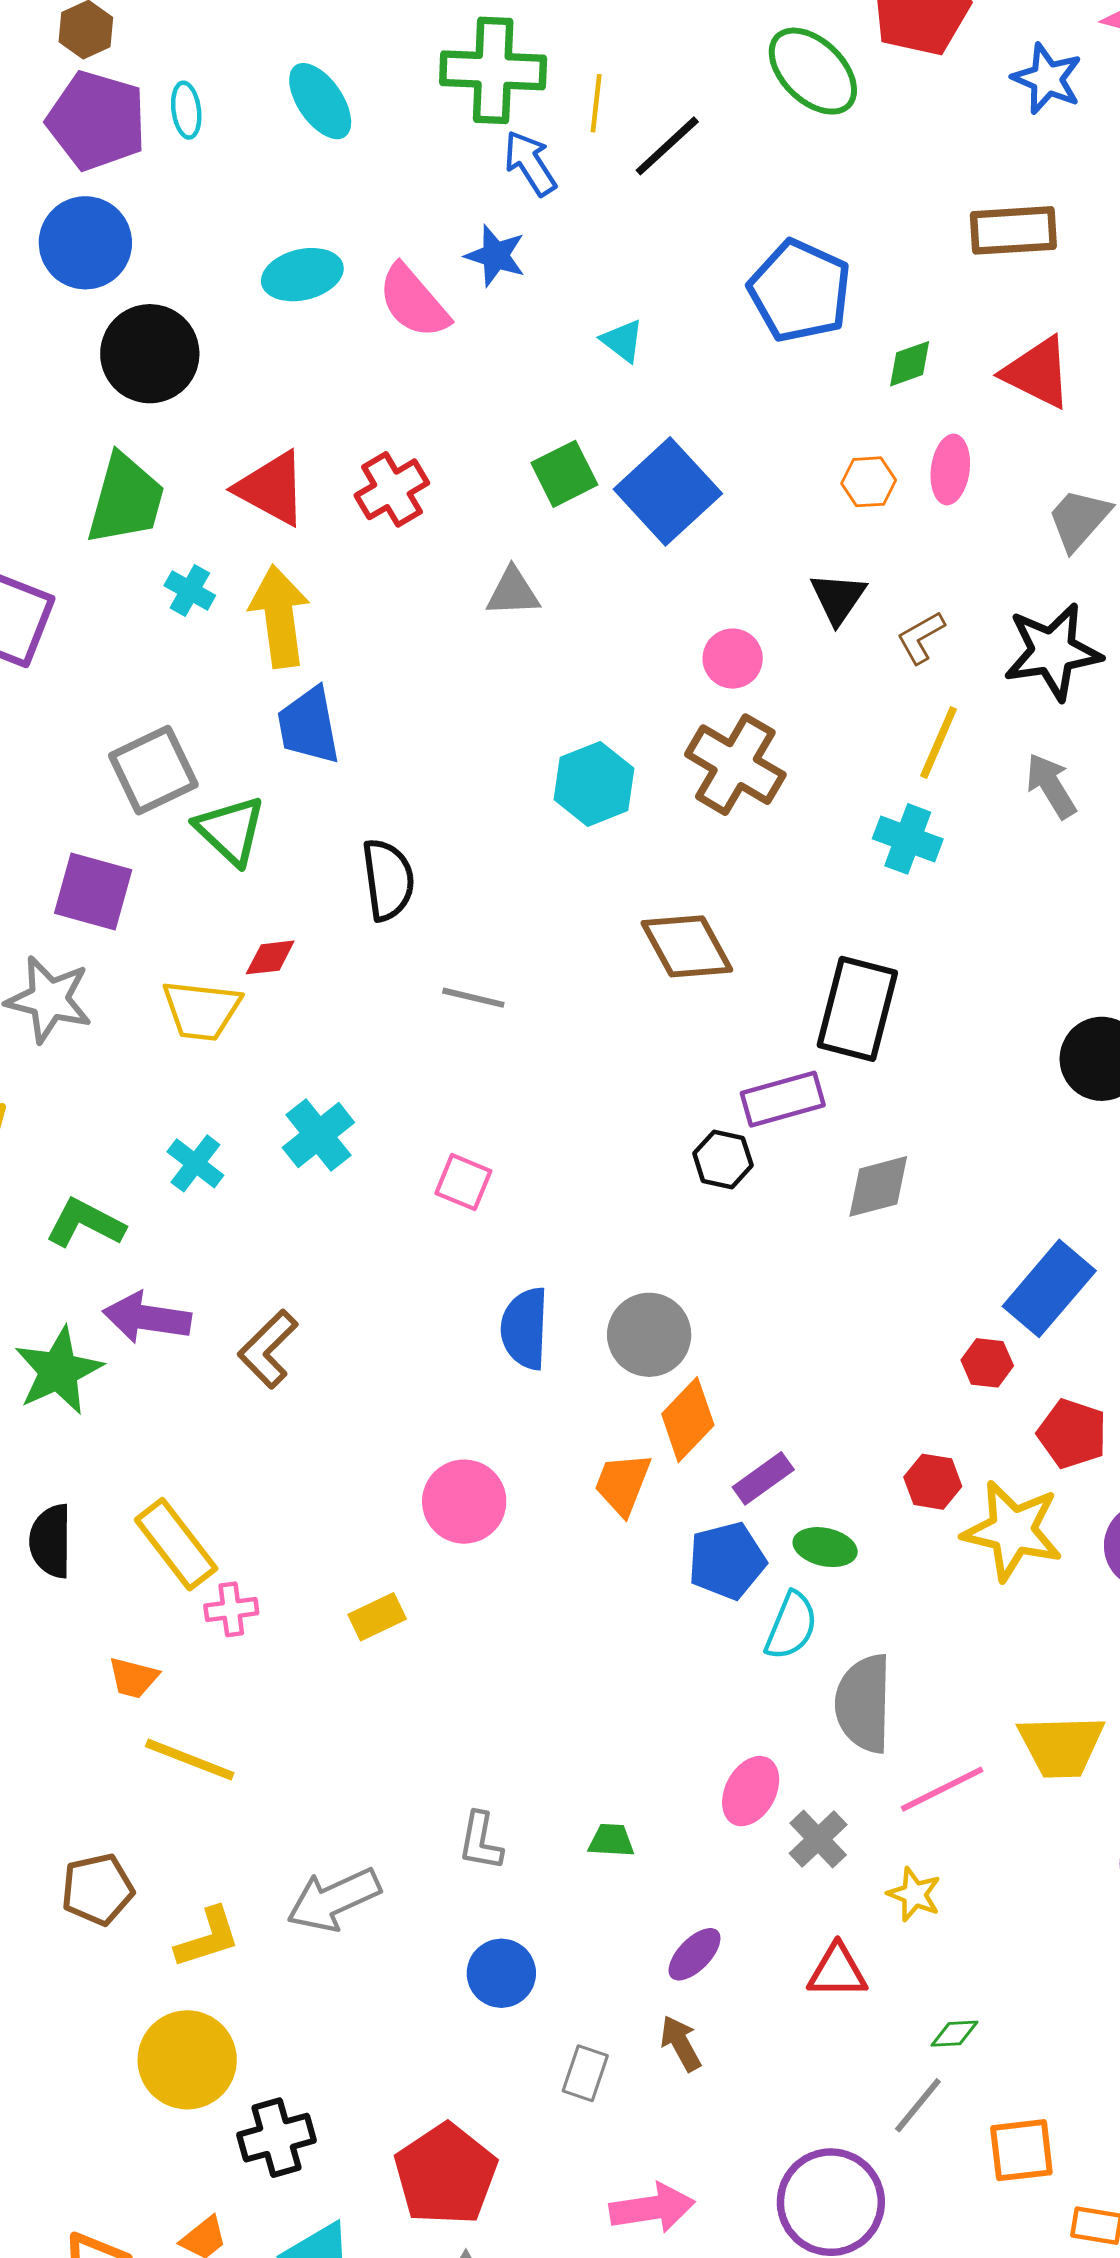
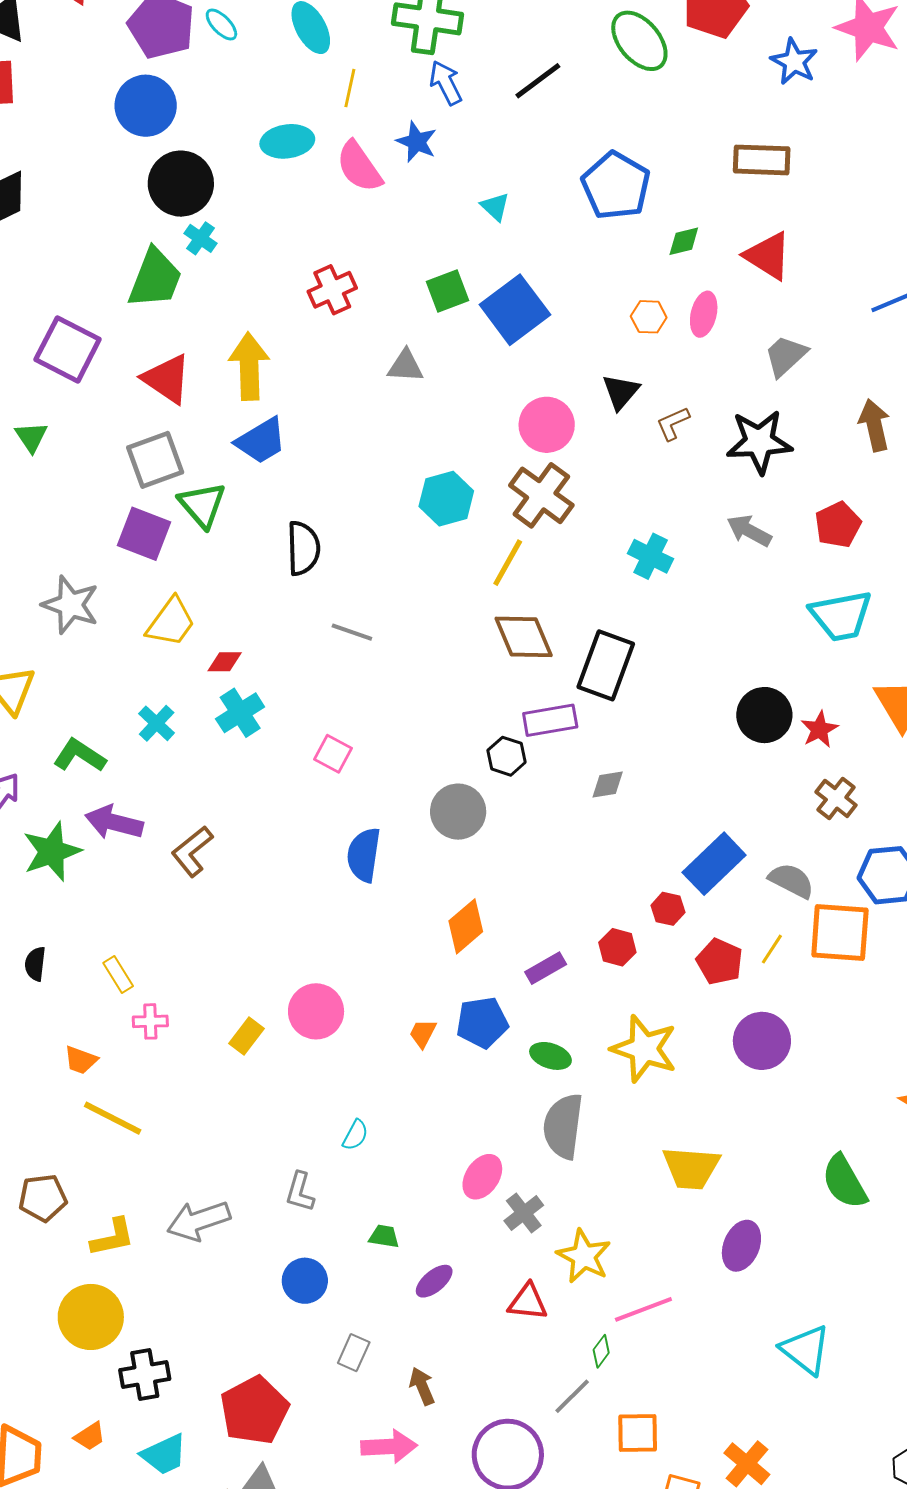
yellow line: (596, 103) -> (350, 88), moved
cyan ellipse: (186, 110) -> (221, 24), turned -42
red triangle: (272, 488) -> (167, 379), moved
cyan cross: (190, 590) -> (201, 238), moved
pink circle: (733, 659) -> (547, 425), size x1.4
blue trapezoid: (309, 726) -> (261, 441), turned -116
yellow line: (939, 742) -> (508, 563), moved
gray arrow: (1051, 786) -> (749, 531), turned -36
purple square: (93, 892) -> (144, 534), moved
brown diamond: (687, 946) -> (524, 637), moved
red diamond: (270, 957) -> (225, 662), moved
yellow trapezoid: (201, 1010) -> (171, 622), turned -66
gray diamond: (878, 1186) -> (608, 785), size x0.7
gray circle: (649, 1335) -> (458, 812), moved
purple rectangle: (763, 1478) -> (546, 968), moved
red hexagon: (933, 1482) -> (617, 947), moved
orange trapezoid: (623, 1484) -> (423, 1033), moved, size x0.7
pink circle: (464, 1502) -> (316, 1011), moved
yellow star: (1013, 1531) -> (644, 1049), moved
black semicircle: (51, 1541) -> (35, 964), size x0.7
yellow rectangle: (176, 1544) -> (118, 974), size x0.6
green ellipse: (825, 1547) -> (550, 1056), moved
yellow rectangle: (377, 1617) -> (246, 1036), turned -33
cyan semicircle: (791, 1626) -> (355, 1135), moved, size x0.7
pink line: (942, 1789) -> (643, 1309), moved
green trapezoid: (611, 1840) -> (384, 1236), moved
yellow star: (914, 1894) -> (584, 1256), size x1.5
green diamond: (955, 2034) -> (601, 1351), turned -56
brown arrow: (681, 2043) -> (422, 1386), moved

